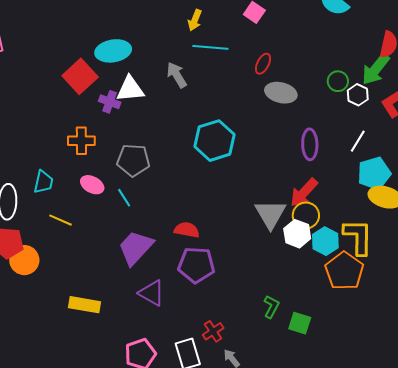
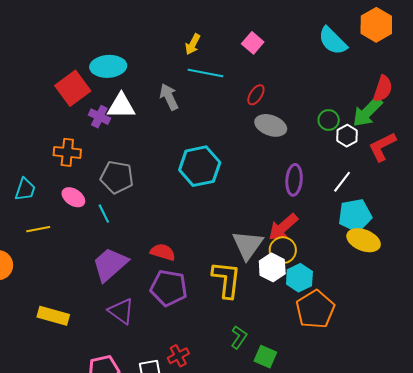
yellow line: (60, 220) -> (38, 229), turned -40
yellow L-shape: (358, 237) -> (226, 280), moved

